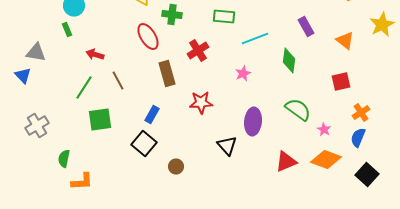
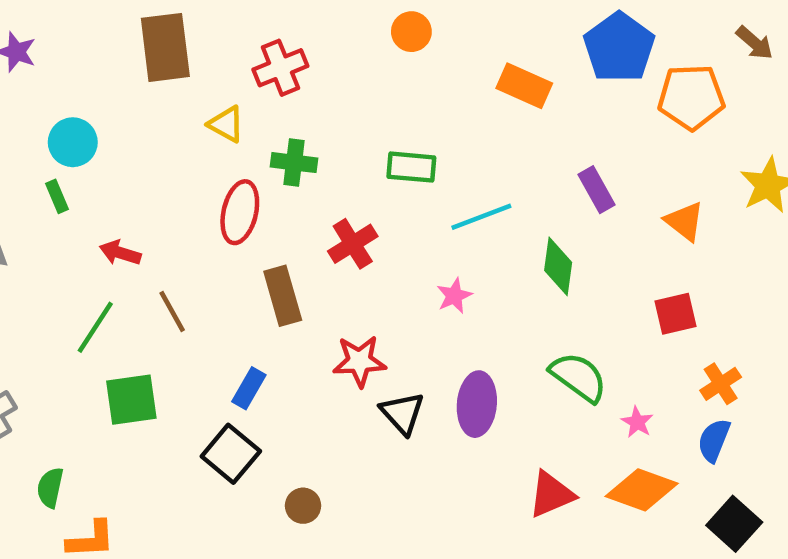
red ellipse: (148, 36) -> (240, 212), turned 44
black triangle: (227, 146) -> (402, 413), moved

